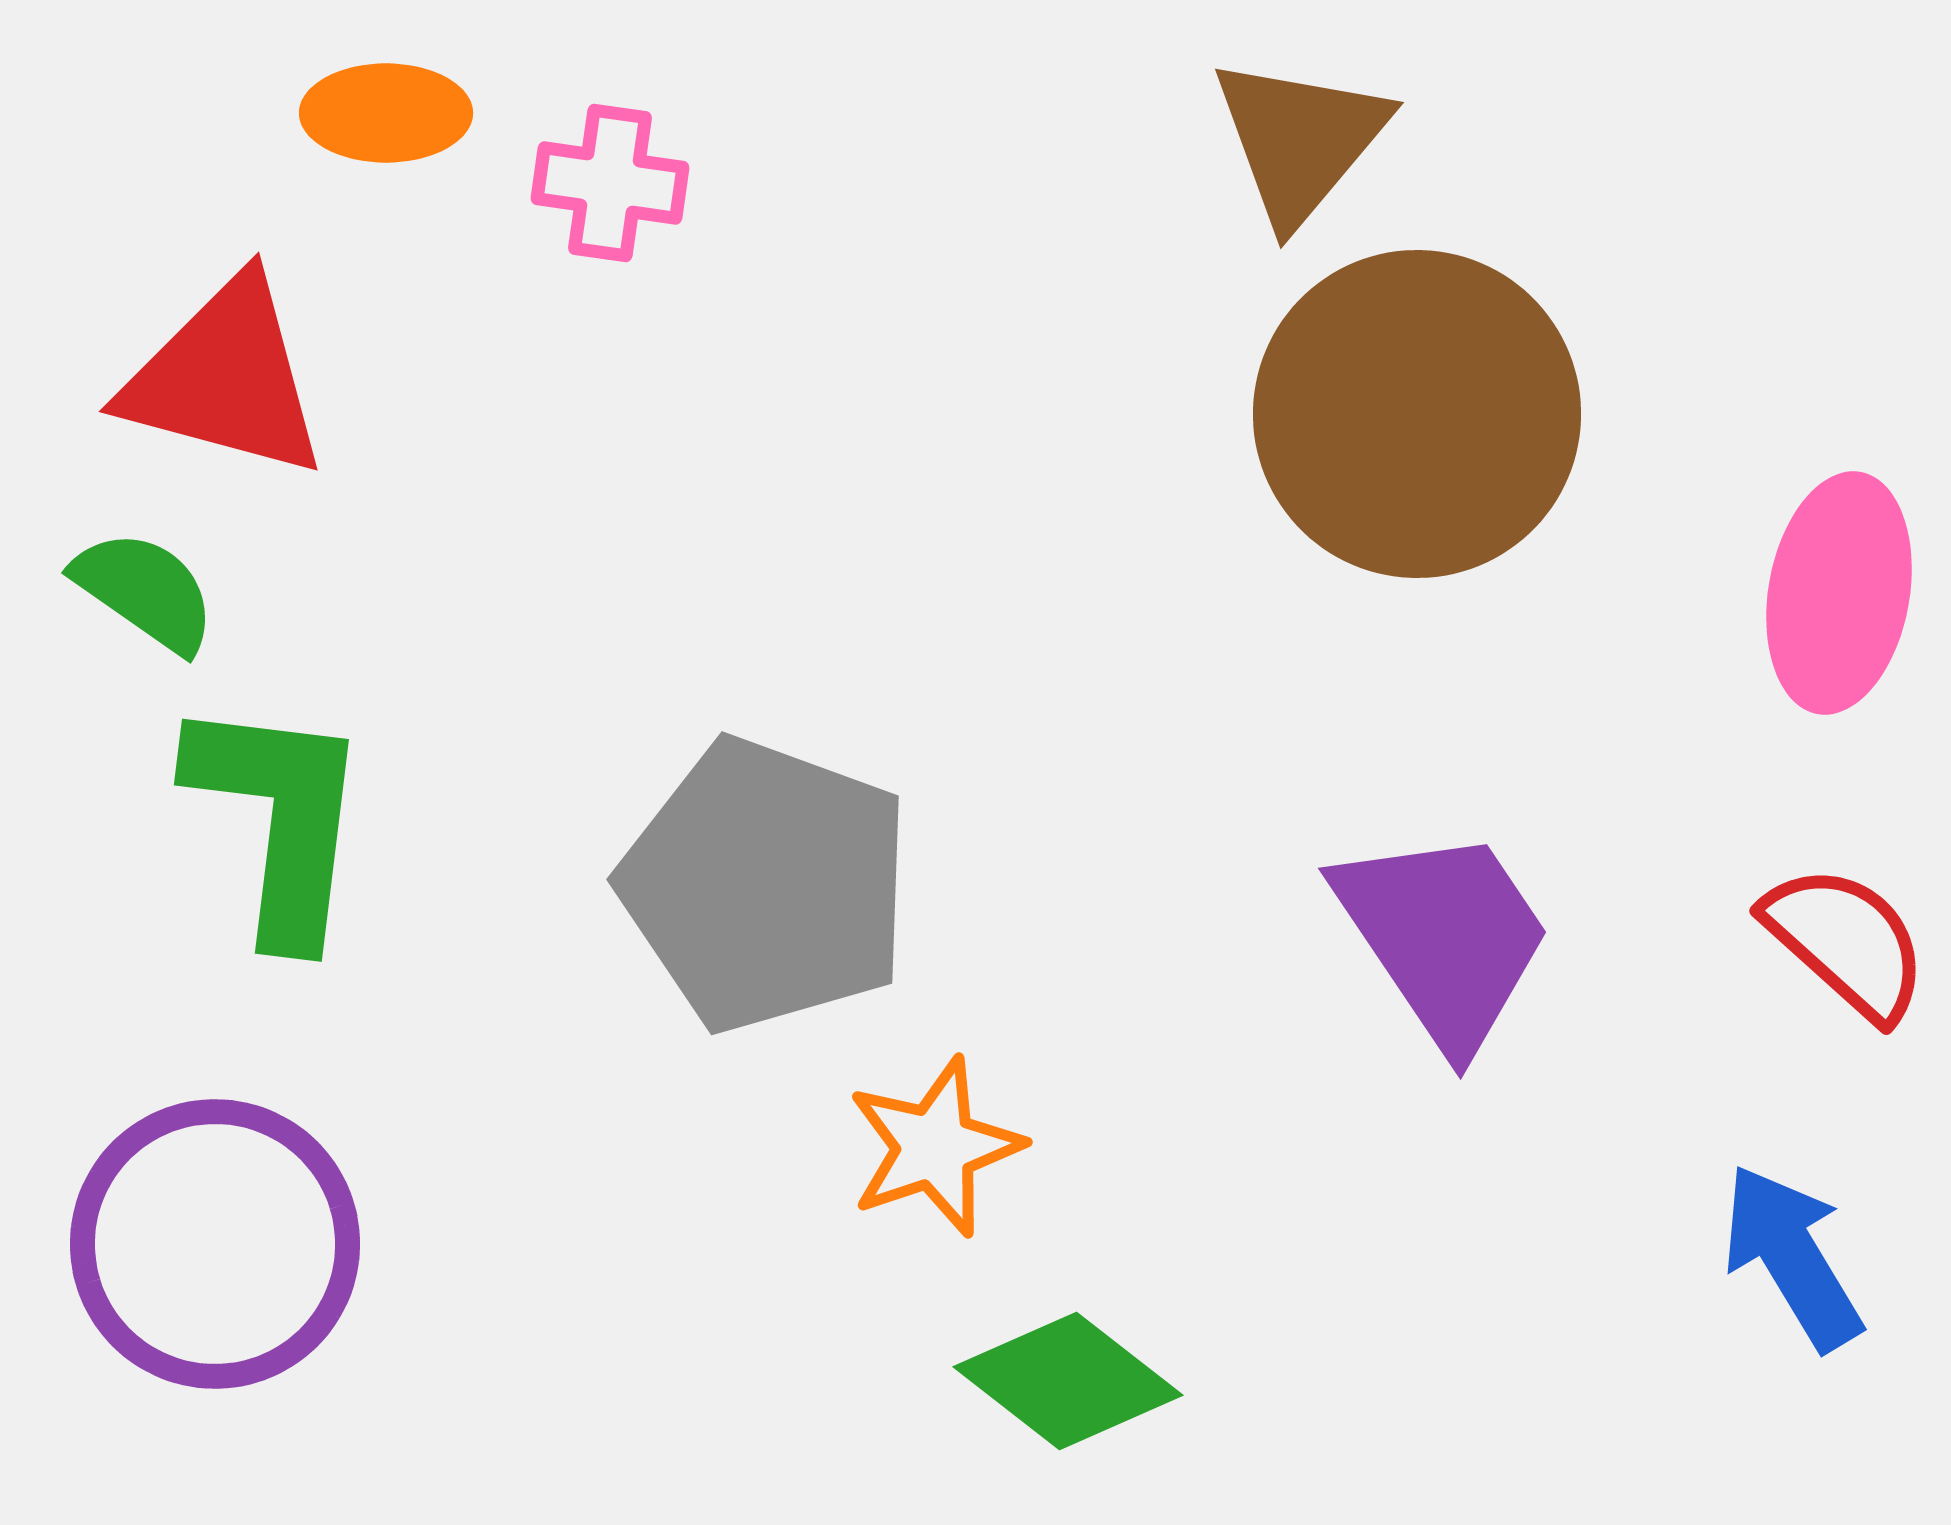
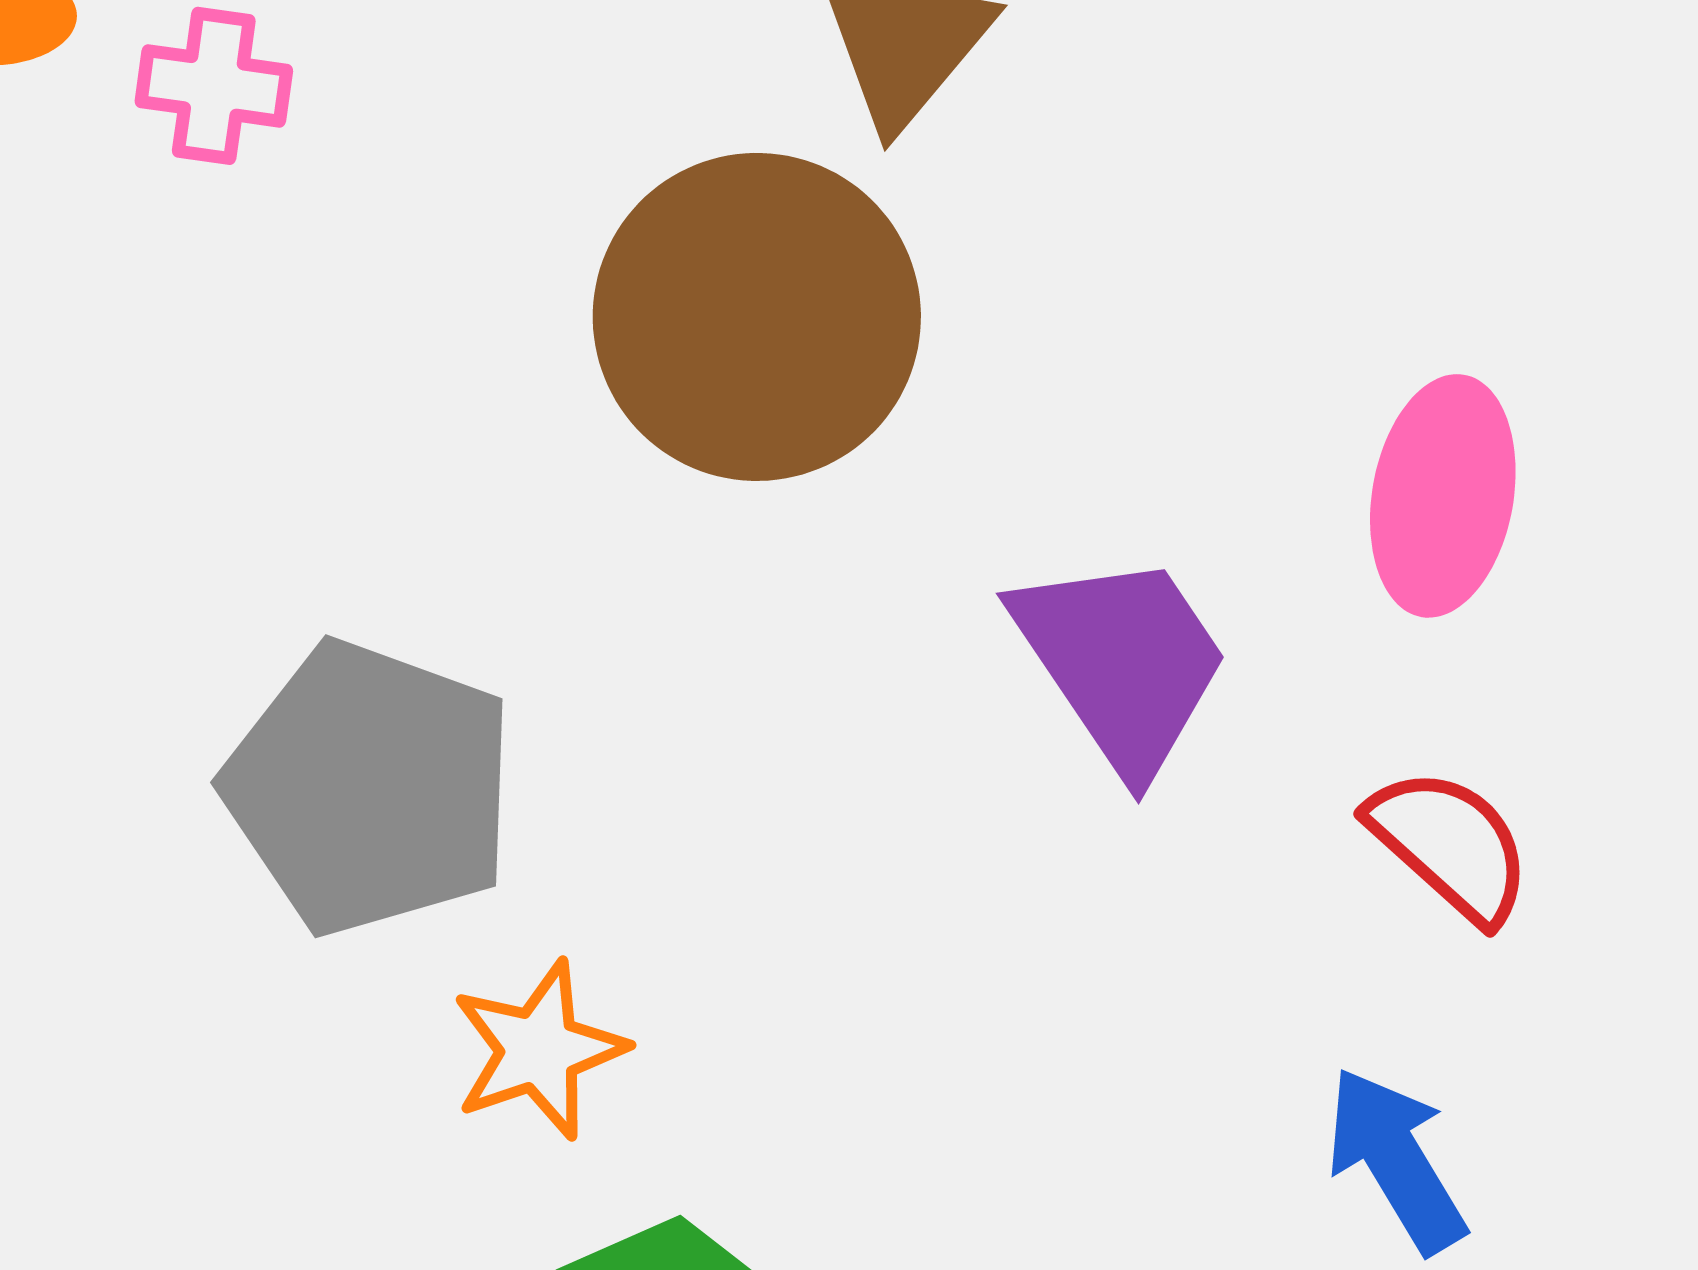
brown circle: (1417, 414) -> (757, 317), moved
purple trapezoid: (1444, 937) -> (1122, 662), moved

